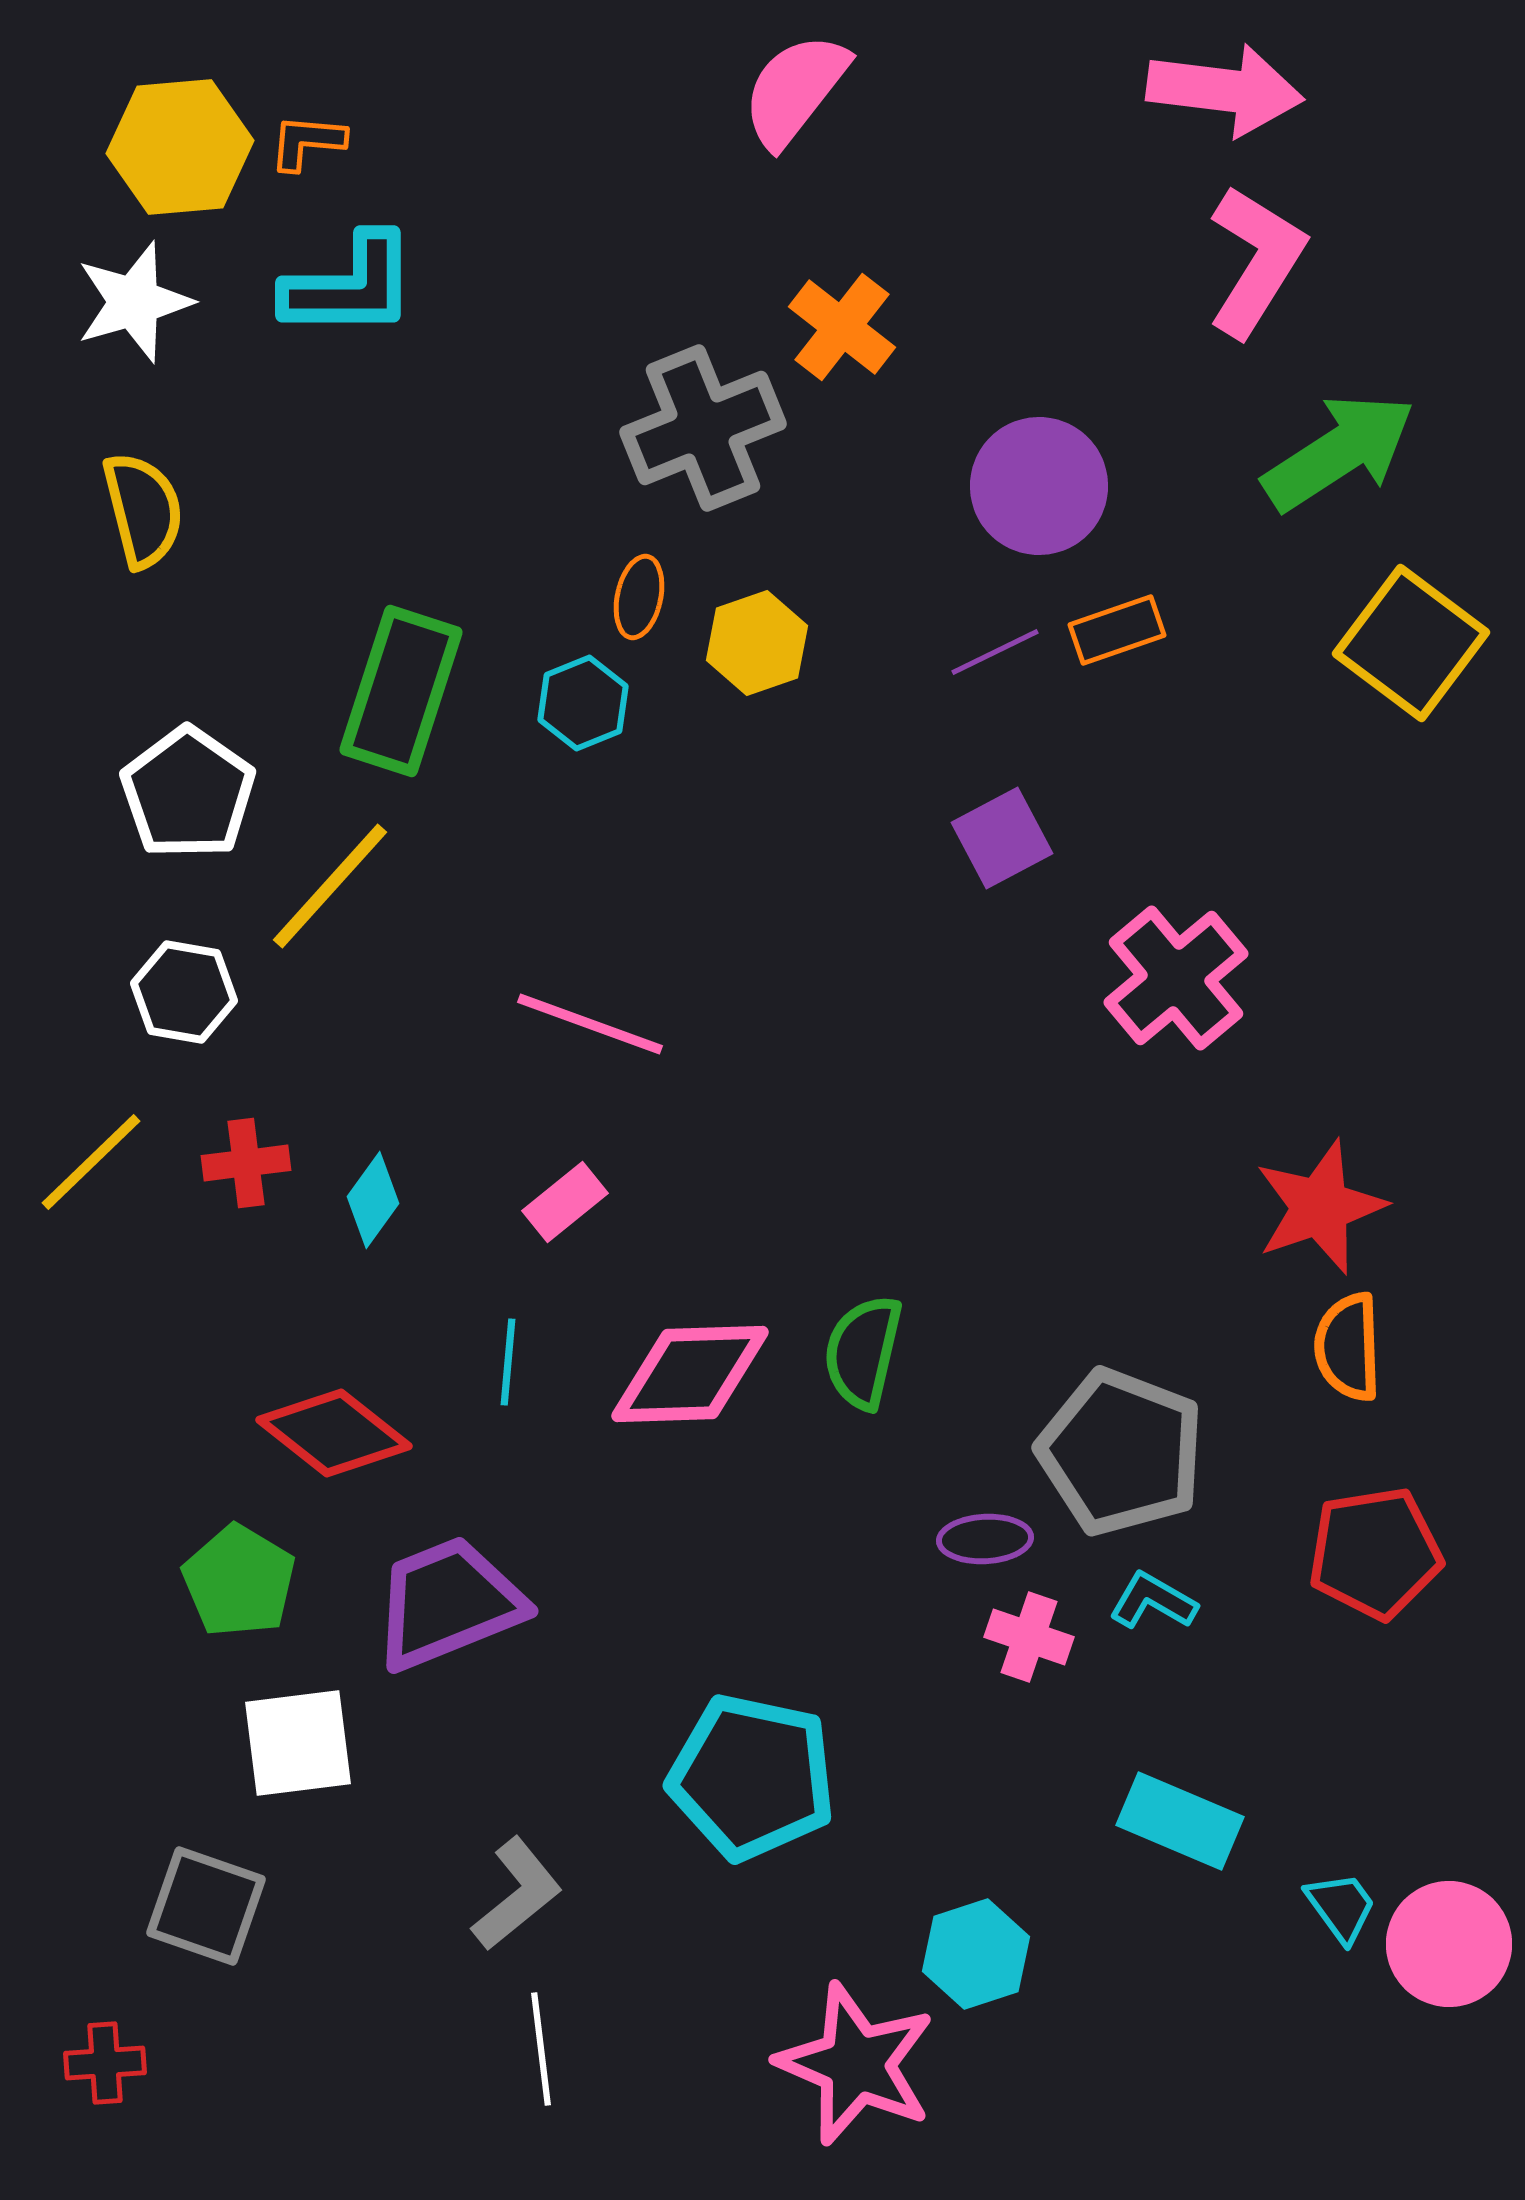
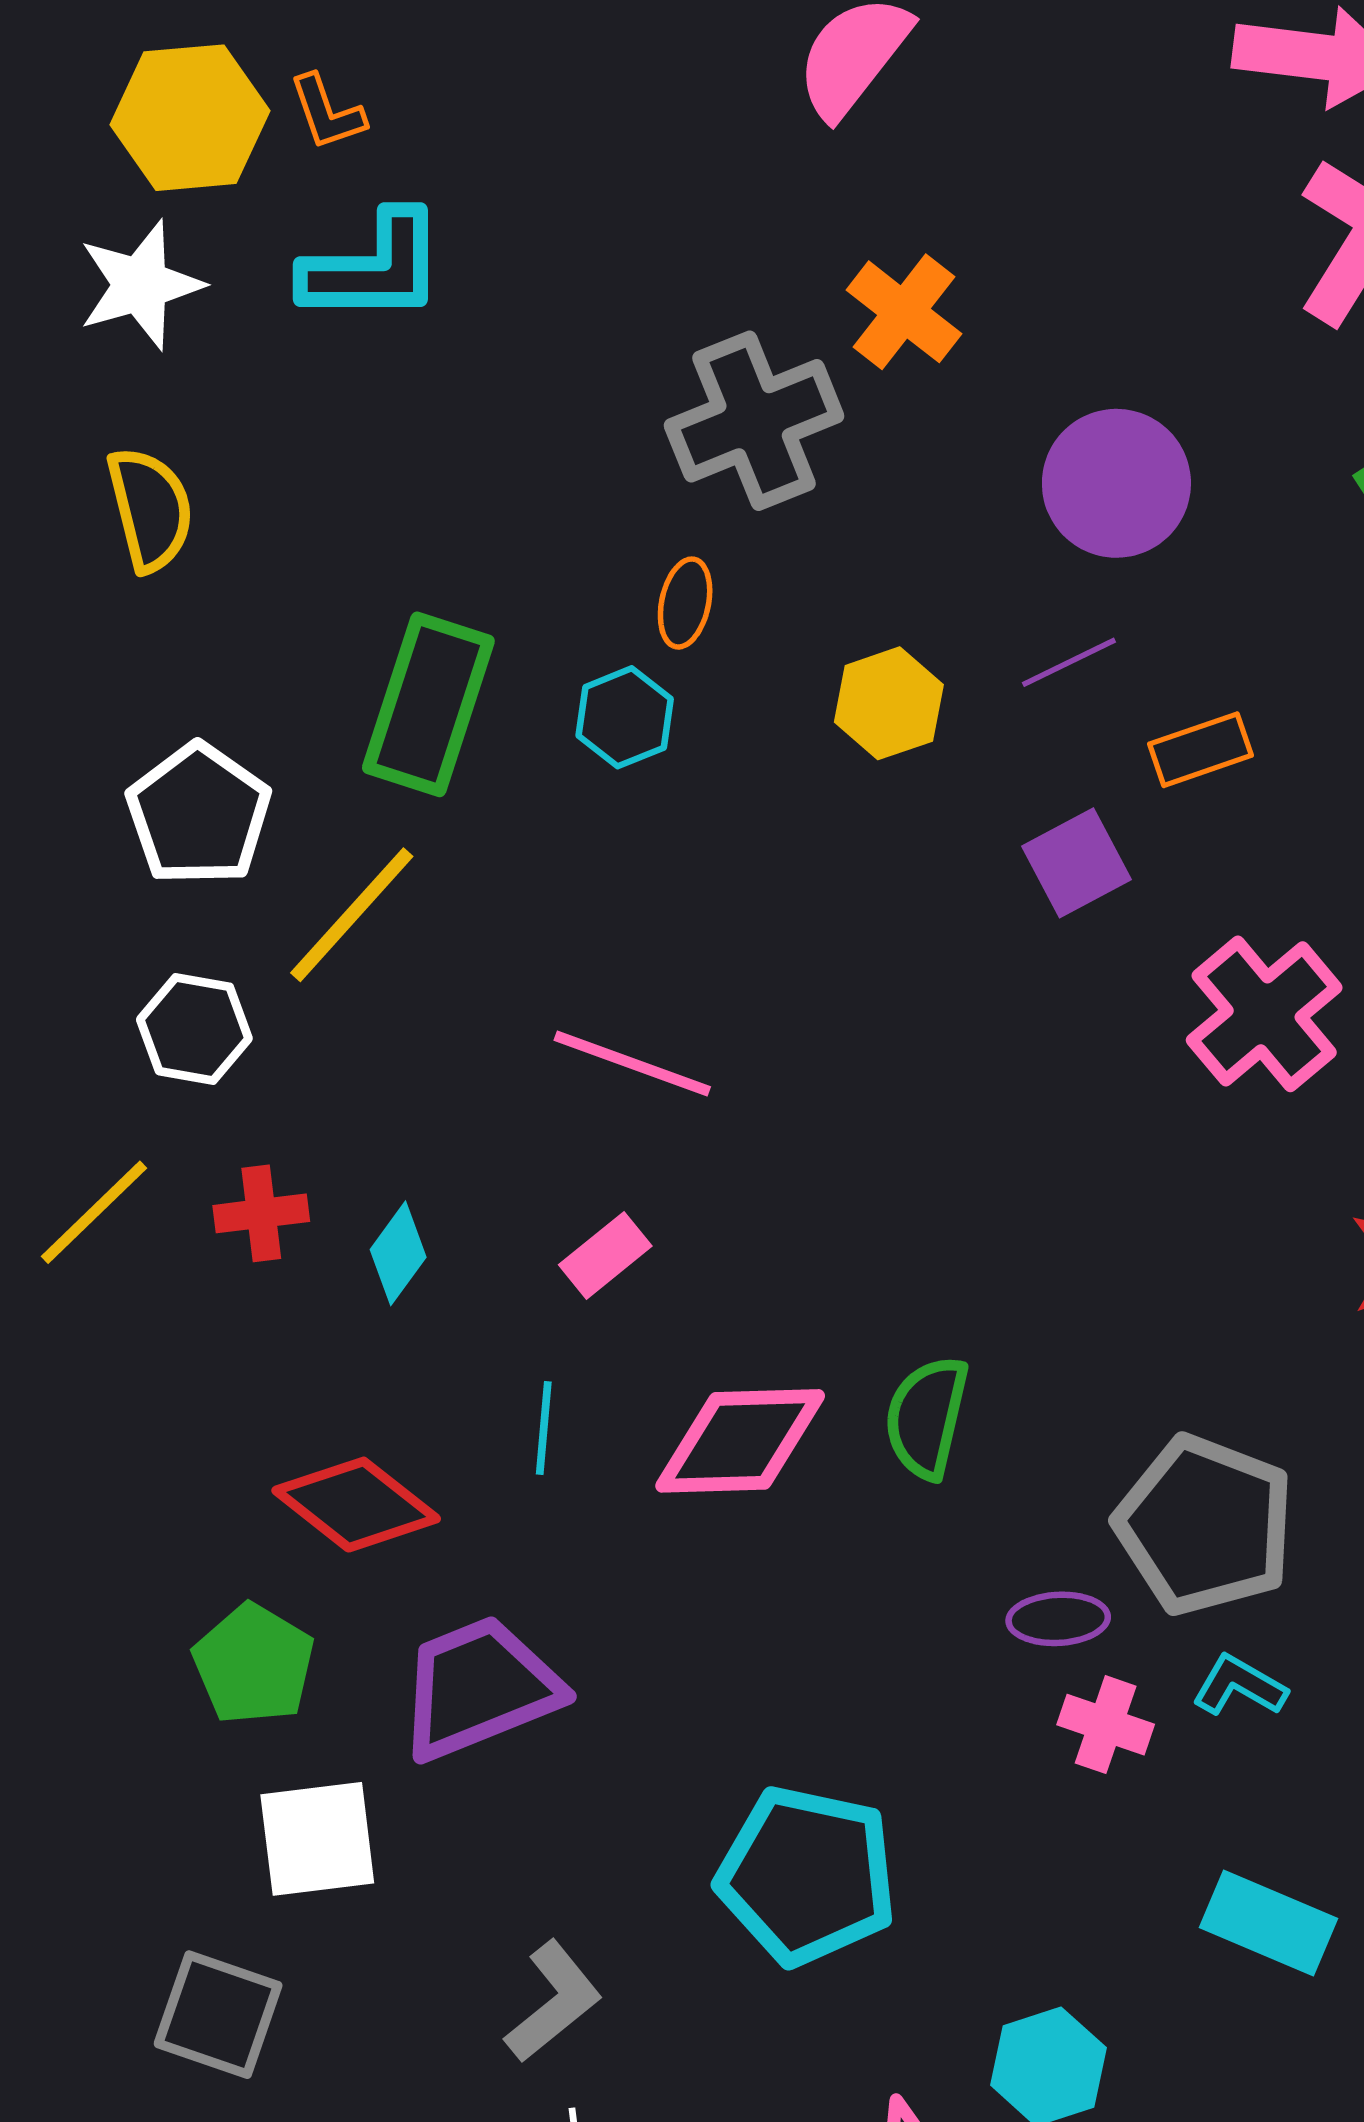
orange L-shape: (307, 142) -> (327, 112), turned -114
orange rectangle: (1117, 630) -> (1201, 750), moved
yellow hexagon: (757, 643) -> (889, 703), moved

